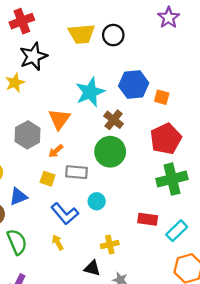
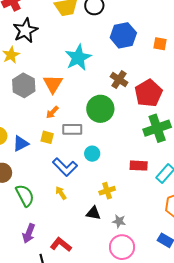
blue hexagon: (134, 84) -> (123, 35), moved
orange square: (162, 97) -> (160, 44), moved
brown cross: (114, 120) -> (119, 80), moved
gray hexagon: (28, 135) -> (24, 85), moved
blue triangle: (18, 197) -> (21, 144), moved

